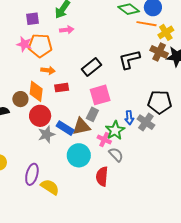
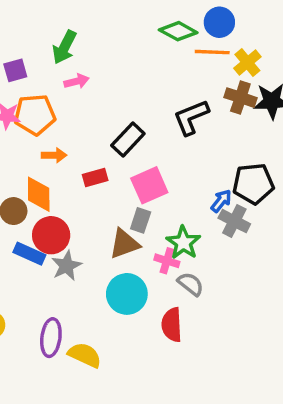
red rectangle: (62, 88) -> (95, 178), moved
blue arrow: (129, 118) -> (221, 201), moved, turned -128
blue rectangle: (65, 128) -> (29, 254), moved

